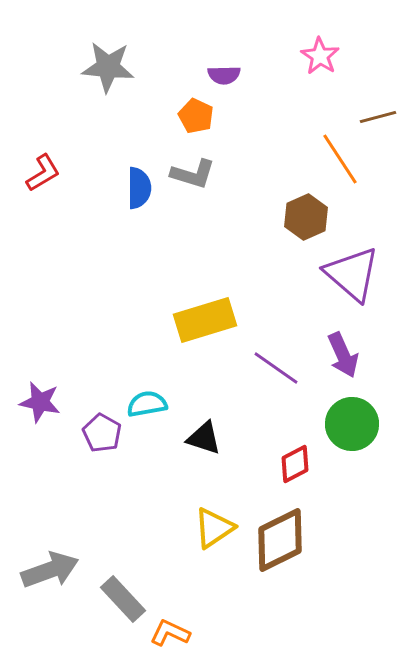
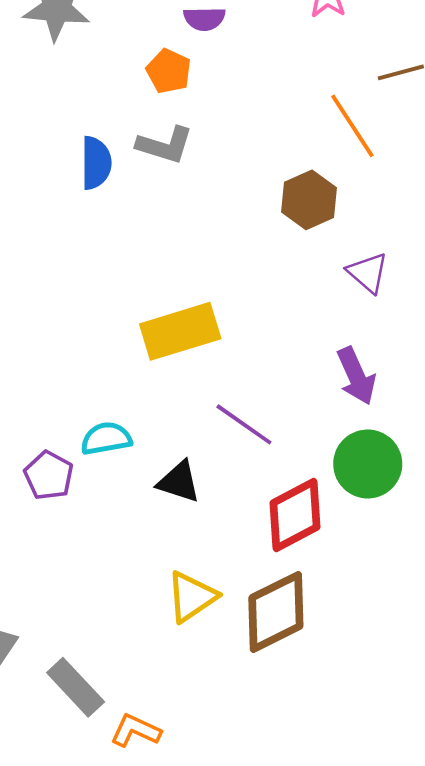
purple triangle: (352, 274) -> (368, 273), size x0.6
purple line: (276, 368) -> (244, 424), moved
red diamond: (295, 464) -> (295, 515), size x1.5

